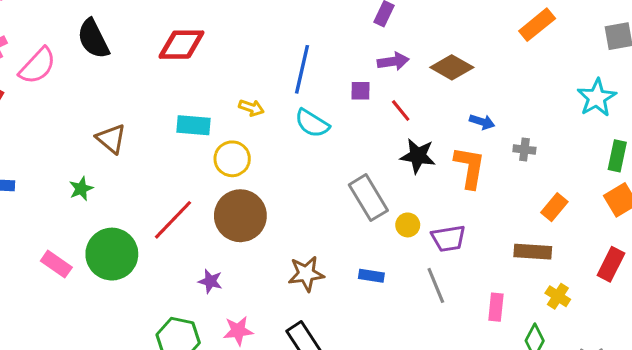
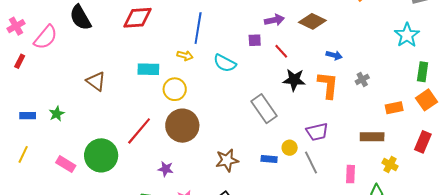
blue line: (302, 69) -> (198, 28), moved
gray cross: (524, 150) -> (362, 79), moved, turned -32
green star: (81, 189) -> (57, 114), moved
orange rectangle: (554, 207) -> (394, 108), moved, turned 42
yellow circle: (408, 225) -> (290, 148), moved

